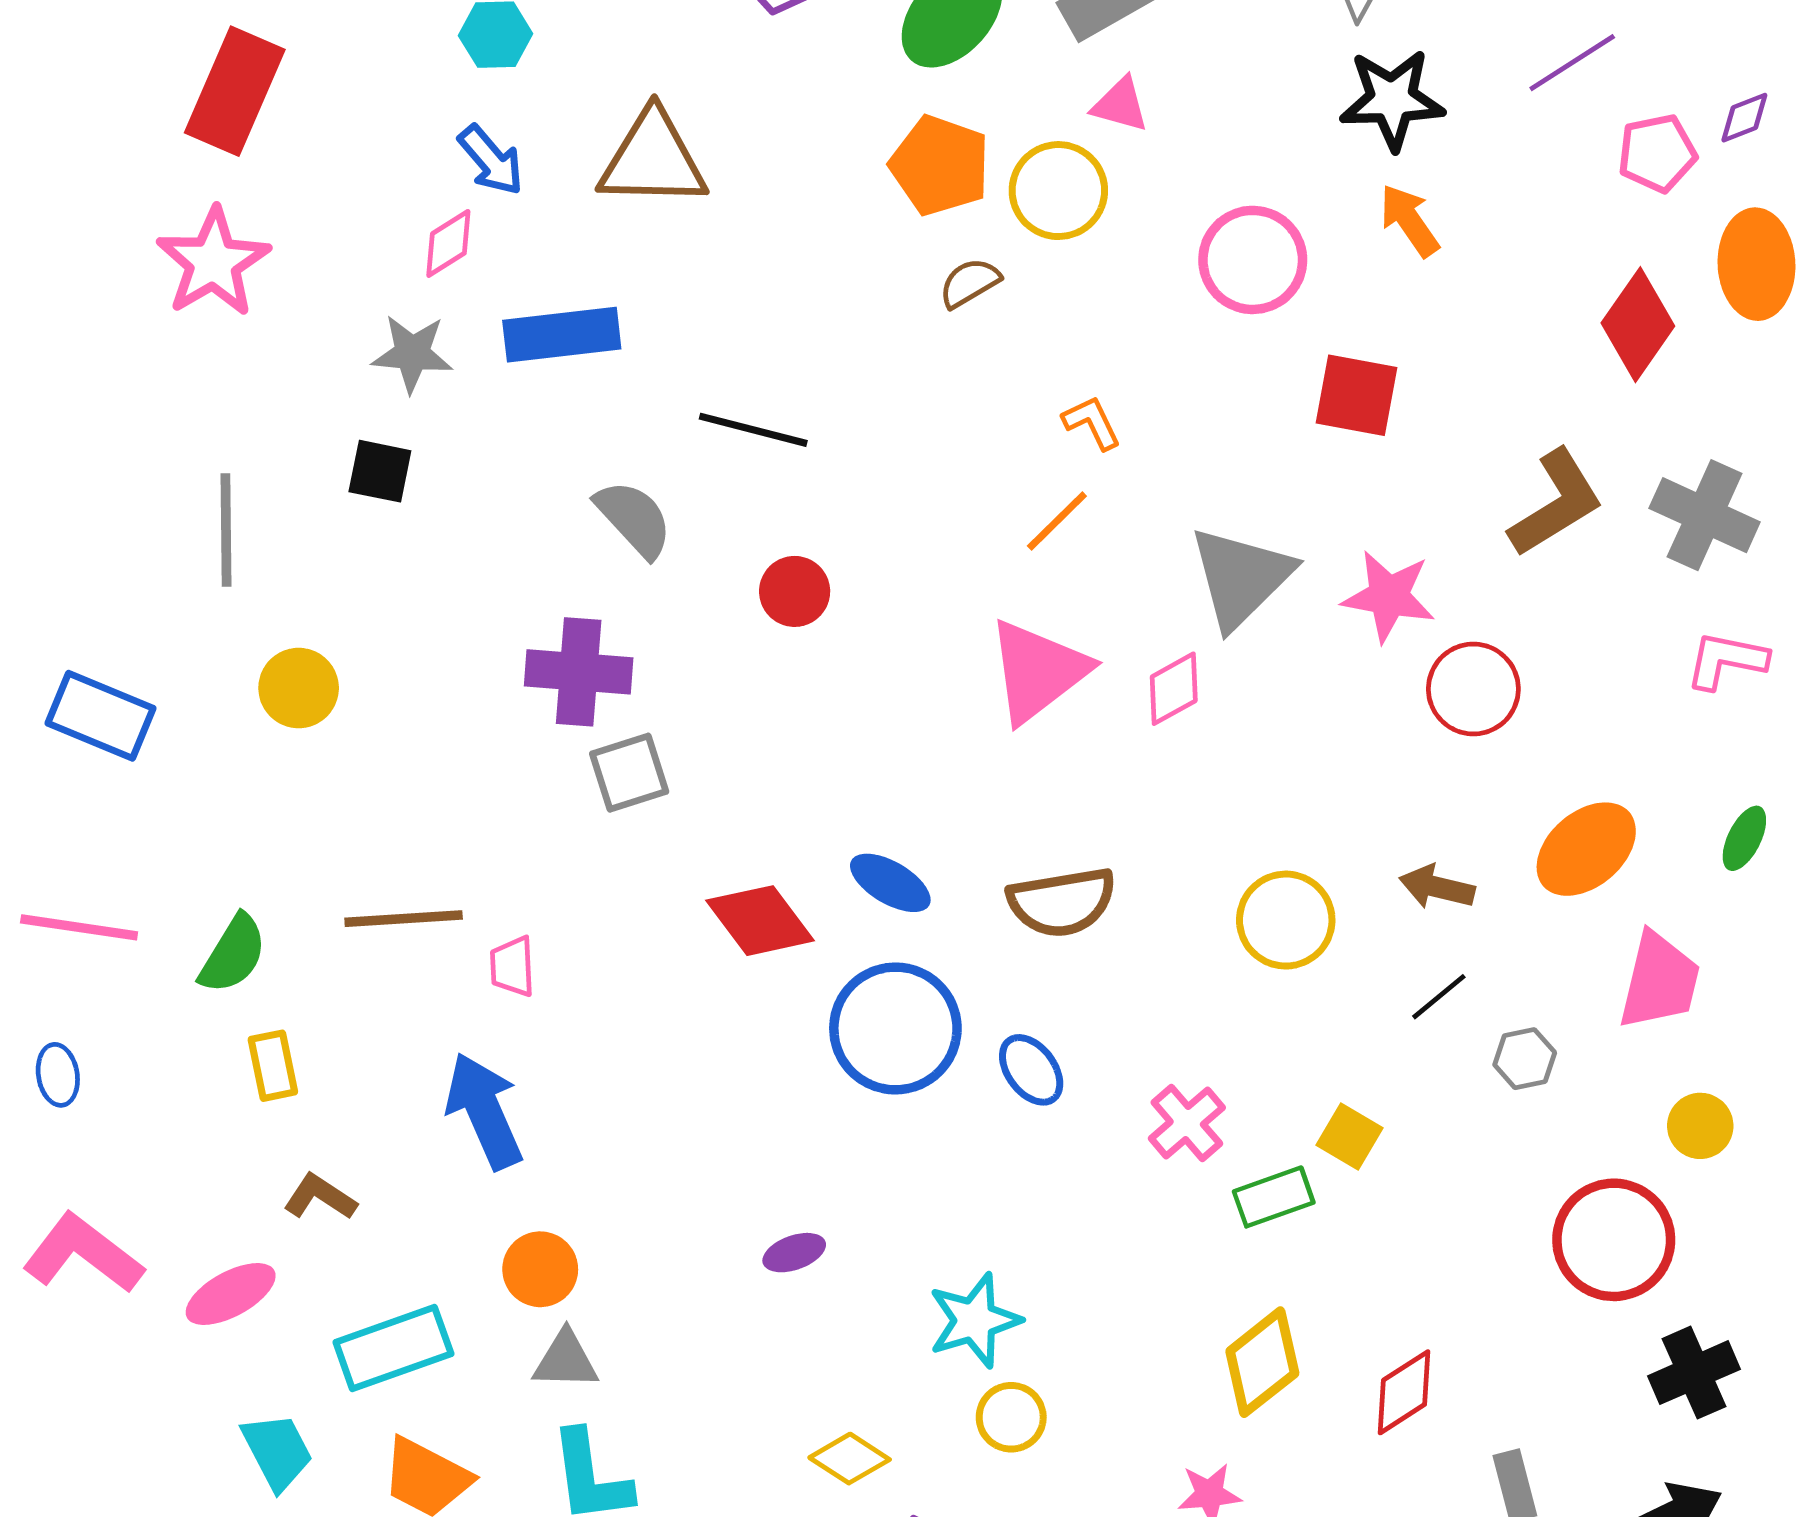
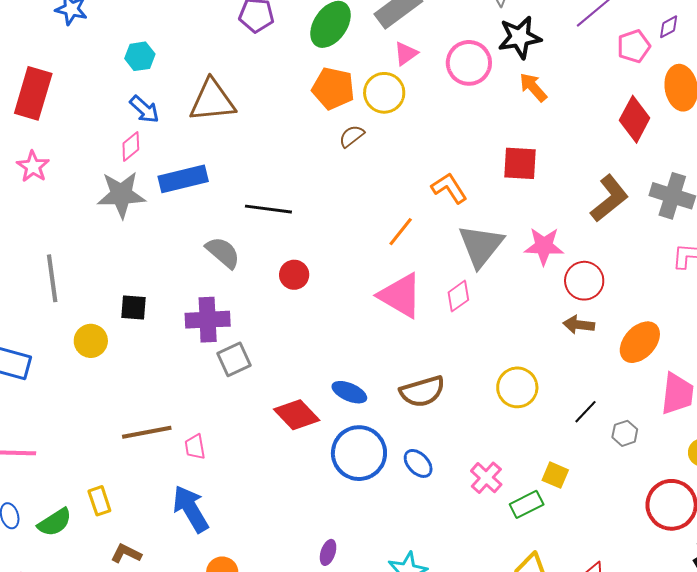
pink triangle: (1120, 105) -> (406, 54), turned -44
pink circle: (1253, 260) -> (469, 63), moved
pink star: (213, 262) -> (33, 166), size x0.7
gray star: (412, 354) -> (121, 195), size x1.4
orange L-shape: (1092, 423) -> (449, 188), moved, size x1.4
black square: (380, 471) -> (133, 307), moved
pink triangle: (1038, 671) -> (400, 296), turned -45
brown arrow: (1437, 887) -> (579, 325), moved
green semicircle: (233, 954) -> (55, 522), moved, turned 33
purple ellipse: (794, 1253) -> (328, 552), turned -45

